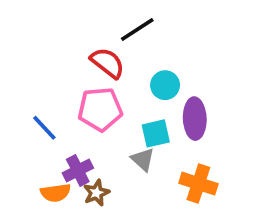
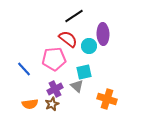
red semicircle: (108, 63) -> (68, 39), moved
purple ellipse: (195, 119) -> (103, 34), moved
purple cross: (78, 171) -> (55, 89), moved

